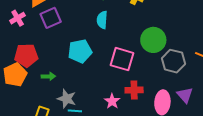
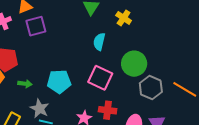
cyan semicircle: (102, 20) -> (99, 42), moved
cyan pentagon: (80, 51) -> (59, 82), moved

